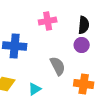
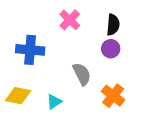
pink cross: (48, 21) -> (70, 20), turned -36
orange cross: (84, 84) -> (113, 96), turned 30

